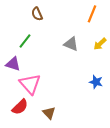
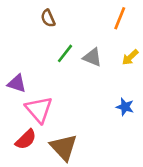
green line: (25, 41) -> (65, 53), moved
brown triangle: (49, 113) -> (64, 147), size x1.6

